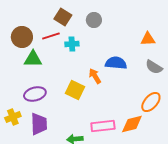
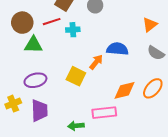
orange triangle: (148, 39) -> (150, 25), turned -35
orange arrow: (95, 76) -> (96, 62), turned 70
orange diamond: (132, 124) -> (124, 90), moved

